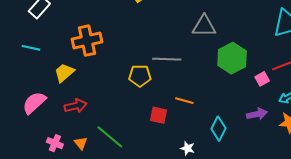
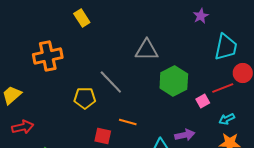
orange cross: (87, 41) -> (48, 56), moved
gray line: (167, 59) -> (111, 82), turned 44
purple arrow: (257, 114) -> (185, 135), moved

